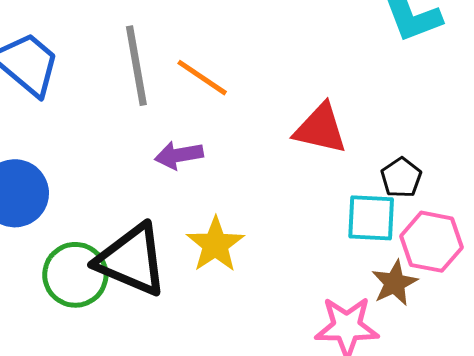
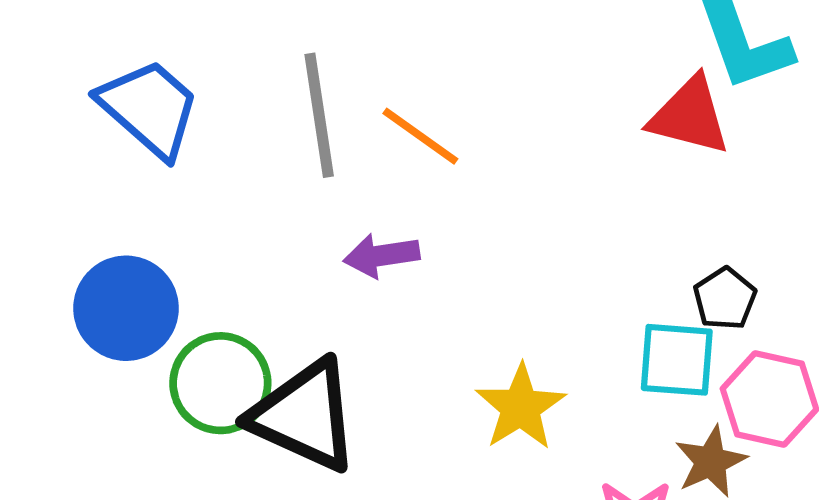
red triangle: (320, 129) -> (690, 116), moved
yellow star: (215, 245) -> (521, 407), moved
green circle: (75, 275) -> (220, 383), moved

